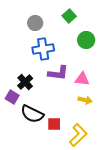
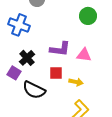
blue cross: (43, 49) -> (19, 25), moved, turned 30
yellow arrow: (85, 100) -> (76, 82), moved
red square: (54, 124) -> (56, 73), moved

